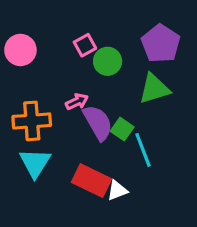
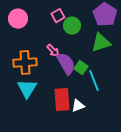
pink arrow: (77, 102) -> (53, 51), turned 72
red rectangle: (91, 181) -> (62, 100), turned 60

